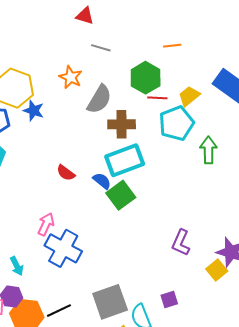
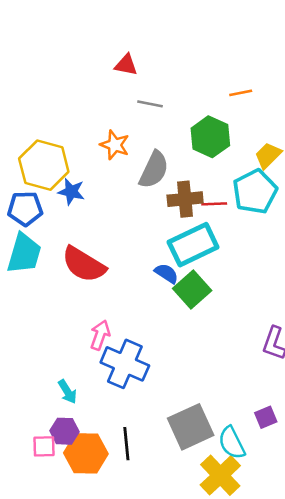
red line: (157, 98) -> (214, 204), moved
red semicircle: (66, 173) -> (84, 264), moved, size x1.8
black line: (59, 311) -> (126, 444), turned -65

